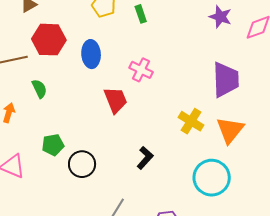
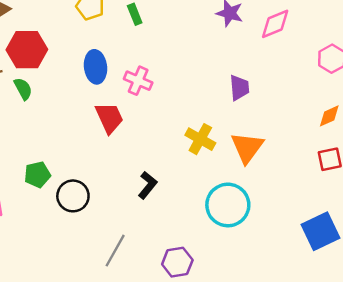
blue ellipse: (91, 54) -> (95, 67), moved
purple trapezoid: (226, 80) -> (239, 88), size x0.6
green semicircle: (39, 89) -> (23, 89), moved

